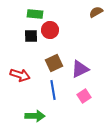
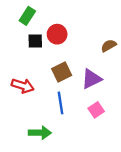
brown semicircle: (96, 12) -> (109, 46), moved
green rectangle: (35, 14) -> (27, 16), moved, turned -63

